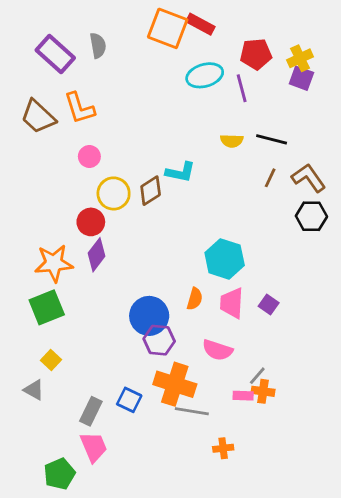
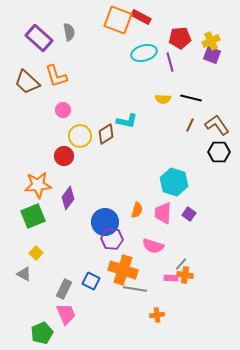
purple diamond: (96, 255) -> (68, 198), moved
cyan hexagon: (225, 259) -> (174, 182), moved

